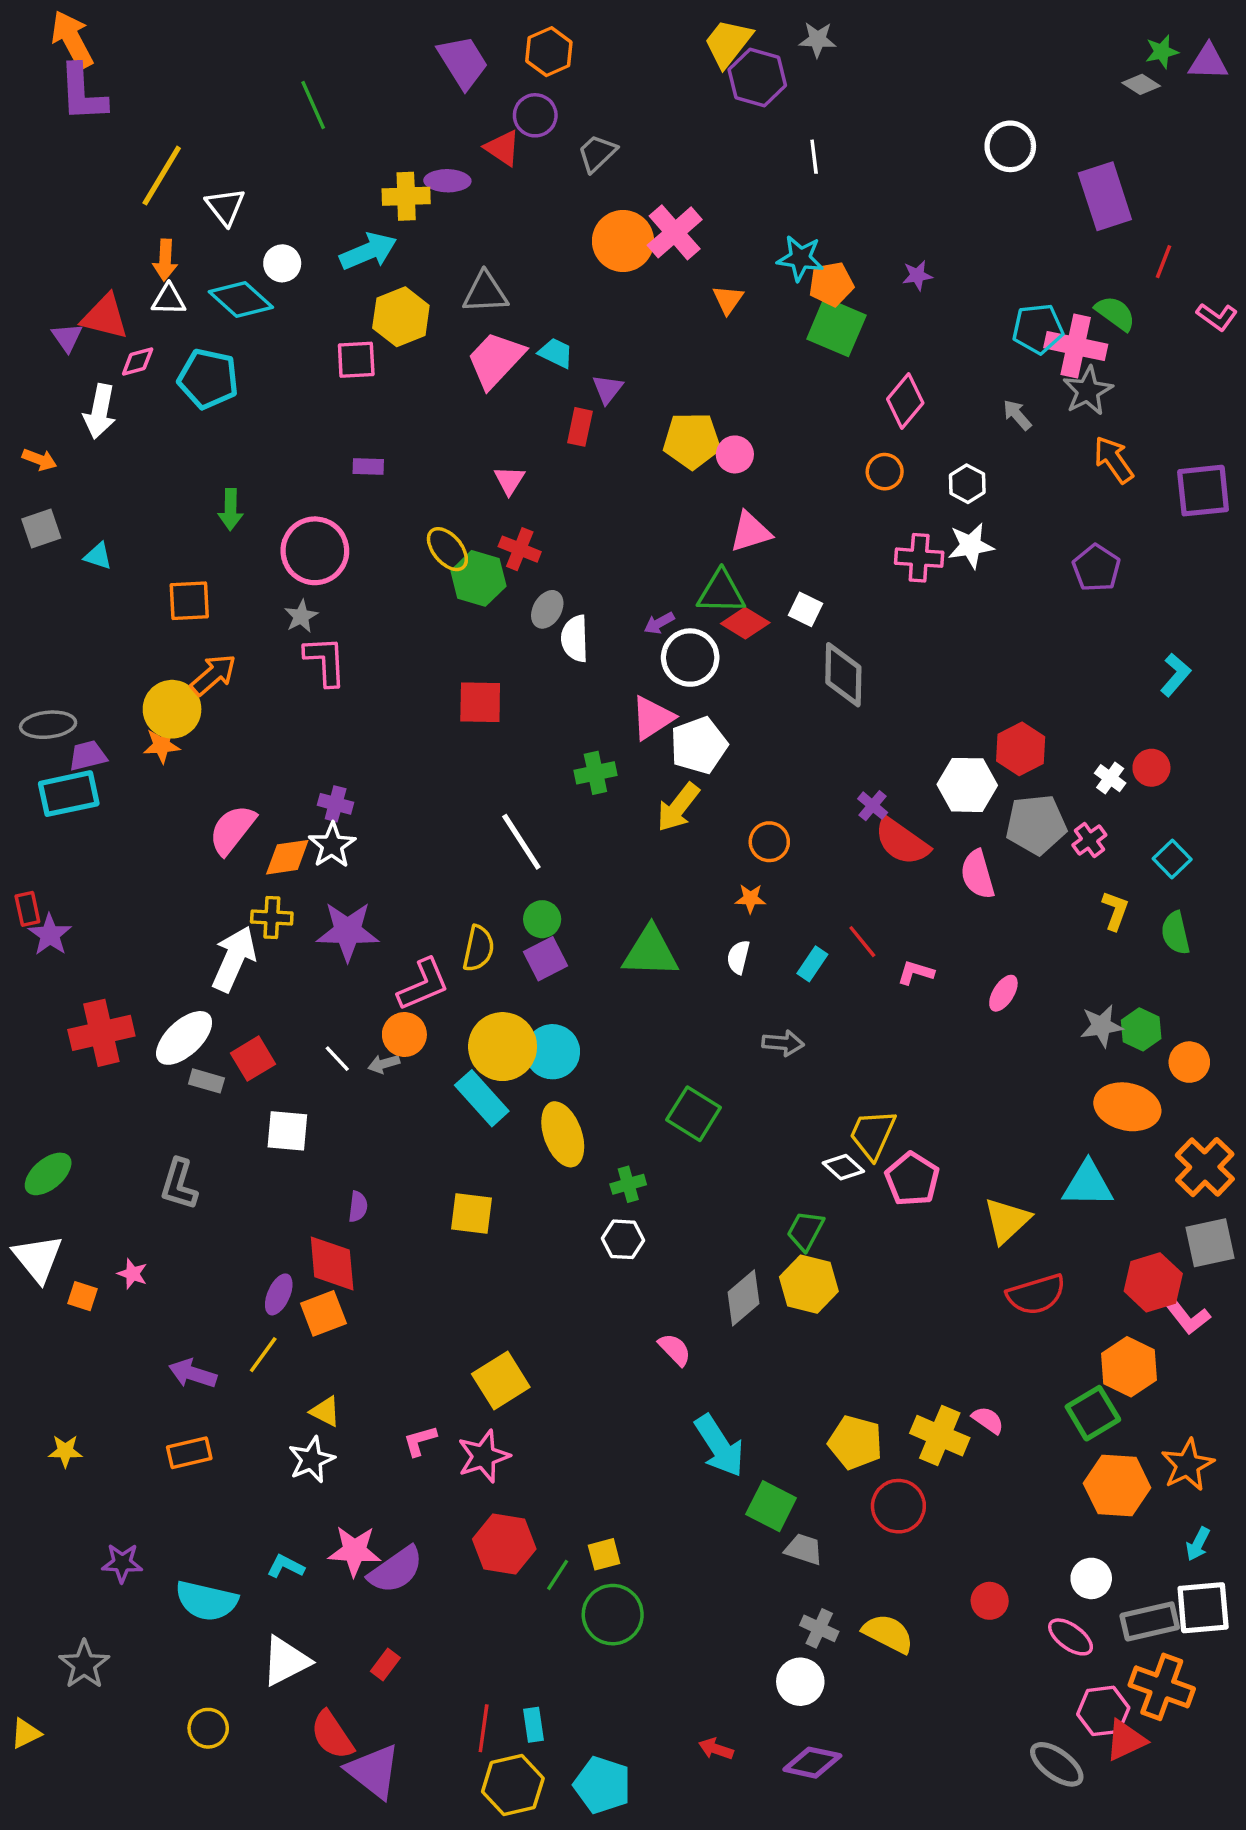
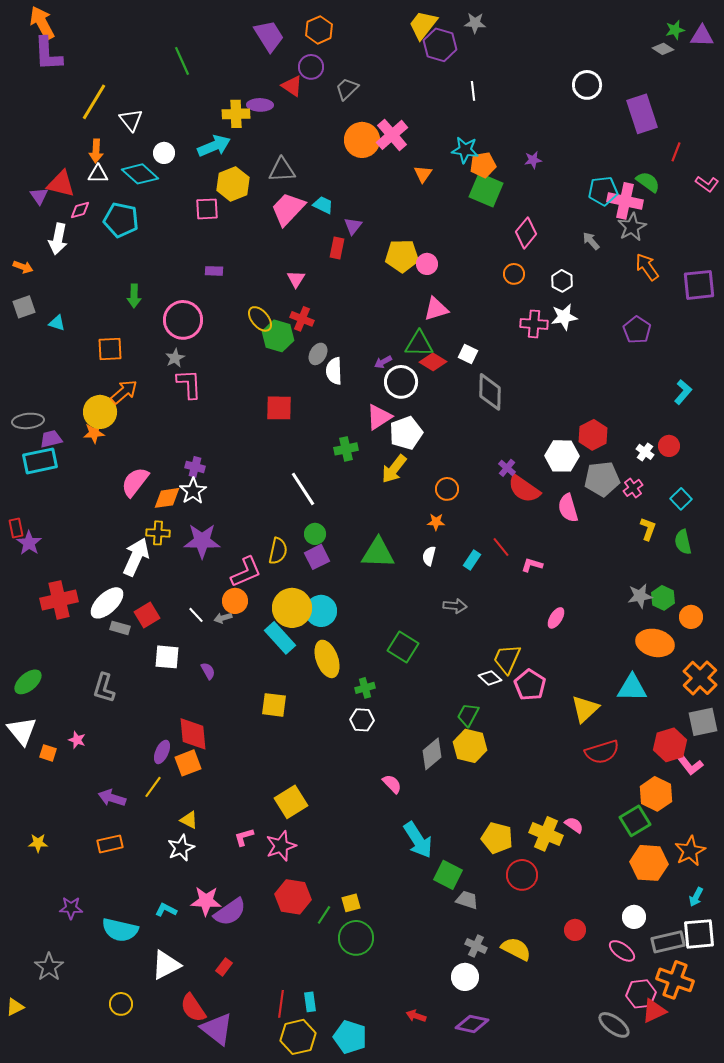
pink ellipse: (1003, 993) -> (556, 618), moved
purple semicircle: (358, 1207) -> (208, 671), moved, turned -36

